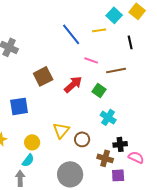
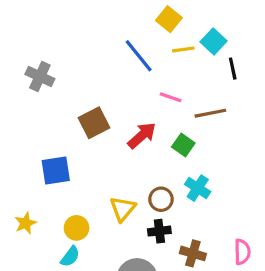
yellow square: (137, 11) -> (169, 19), moved
cyan square: (114, 15) -> (214, 41), moved
brown circle: (82, 139) -> (161, 199), moved
black cross: (120, 144) -> (159, 231), moved
pink semicircle: (136, 157) -> (242, 252), turned 63

